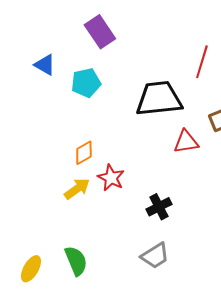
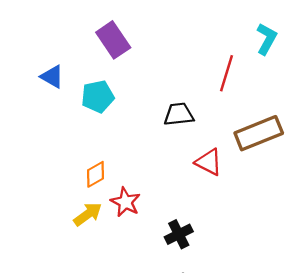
black trapezoid: (159, 99) -> (179, 114), size x0.6
red triangle: (186, 142) -> (209, 162), turned 36

